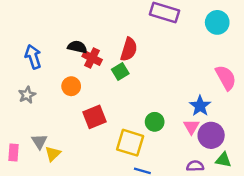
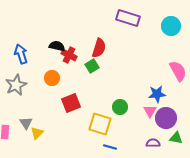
gray star: (27, 95) -> (16, 85), size x1.5
blue star: (200, 106) -> (157, 94), turned 30

